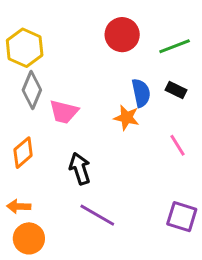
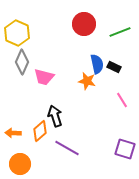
black rectangle: (176, 90) -> (114, 67), moved
orange diamond: (23, 153) -> (40, 131), moved
orange arrow: (19, 206) -> (13, 133), moved

